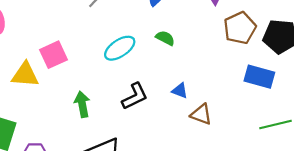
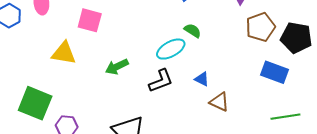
cyan ellipse: (120, 48) -> (171, 49), moved
pink square: (54, 55) -> (90, 20), moved, turned 35
green arrow: (82, 104) -> (117, 67), moved, turned -110

